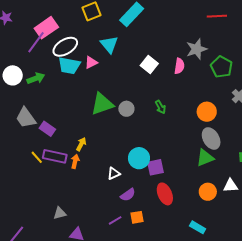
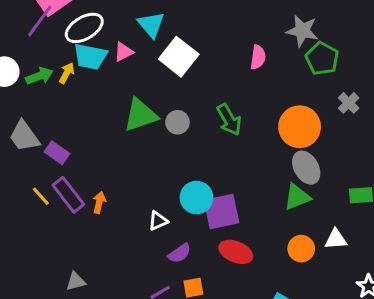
gray star: (197, 49) -> (302, 31), moved, turned 30
white square: (149, 65) -> (179, 57), moved, size x1.4
green arrow: (160, 107) -> (229, 120), size x1.5
orange circle: (207, 112) -> (300, 127), size x1.4
yellow arrow: (81, 144) -> (67, 73), moved
purple rectangle: (55, 156) -> (68, 195), turned 40
purple square: (155, 167) -> (222, 211), size x1.4
red ellipse: (165, 194) -> (236, 252), turned -45

